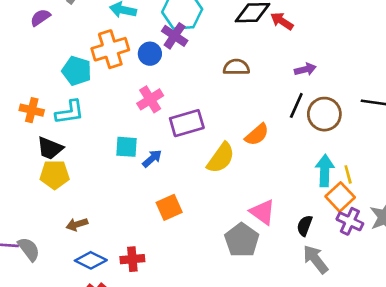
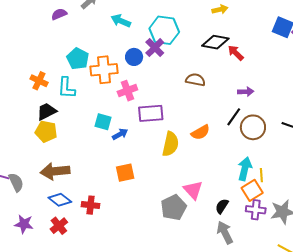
orange cross: (110, 49) -> (104, 70), moved
cyan L-shape: (70, 112) -> (66, 88), turned 90
black trapezoid: (50, 148) -> (47, 111), turned 120
yellow semicircle: (221, 158) -> (170, 144), turned -35
purple cross: (350, 221) -> (256, 210), turned -30
brown arrow: (77, 224) -> (55, 171), size x1.8

